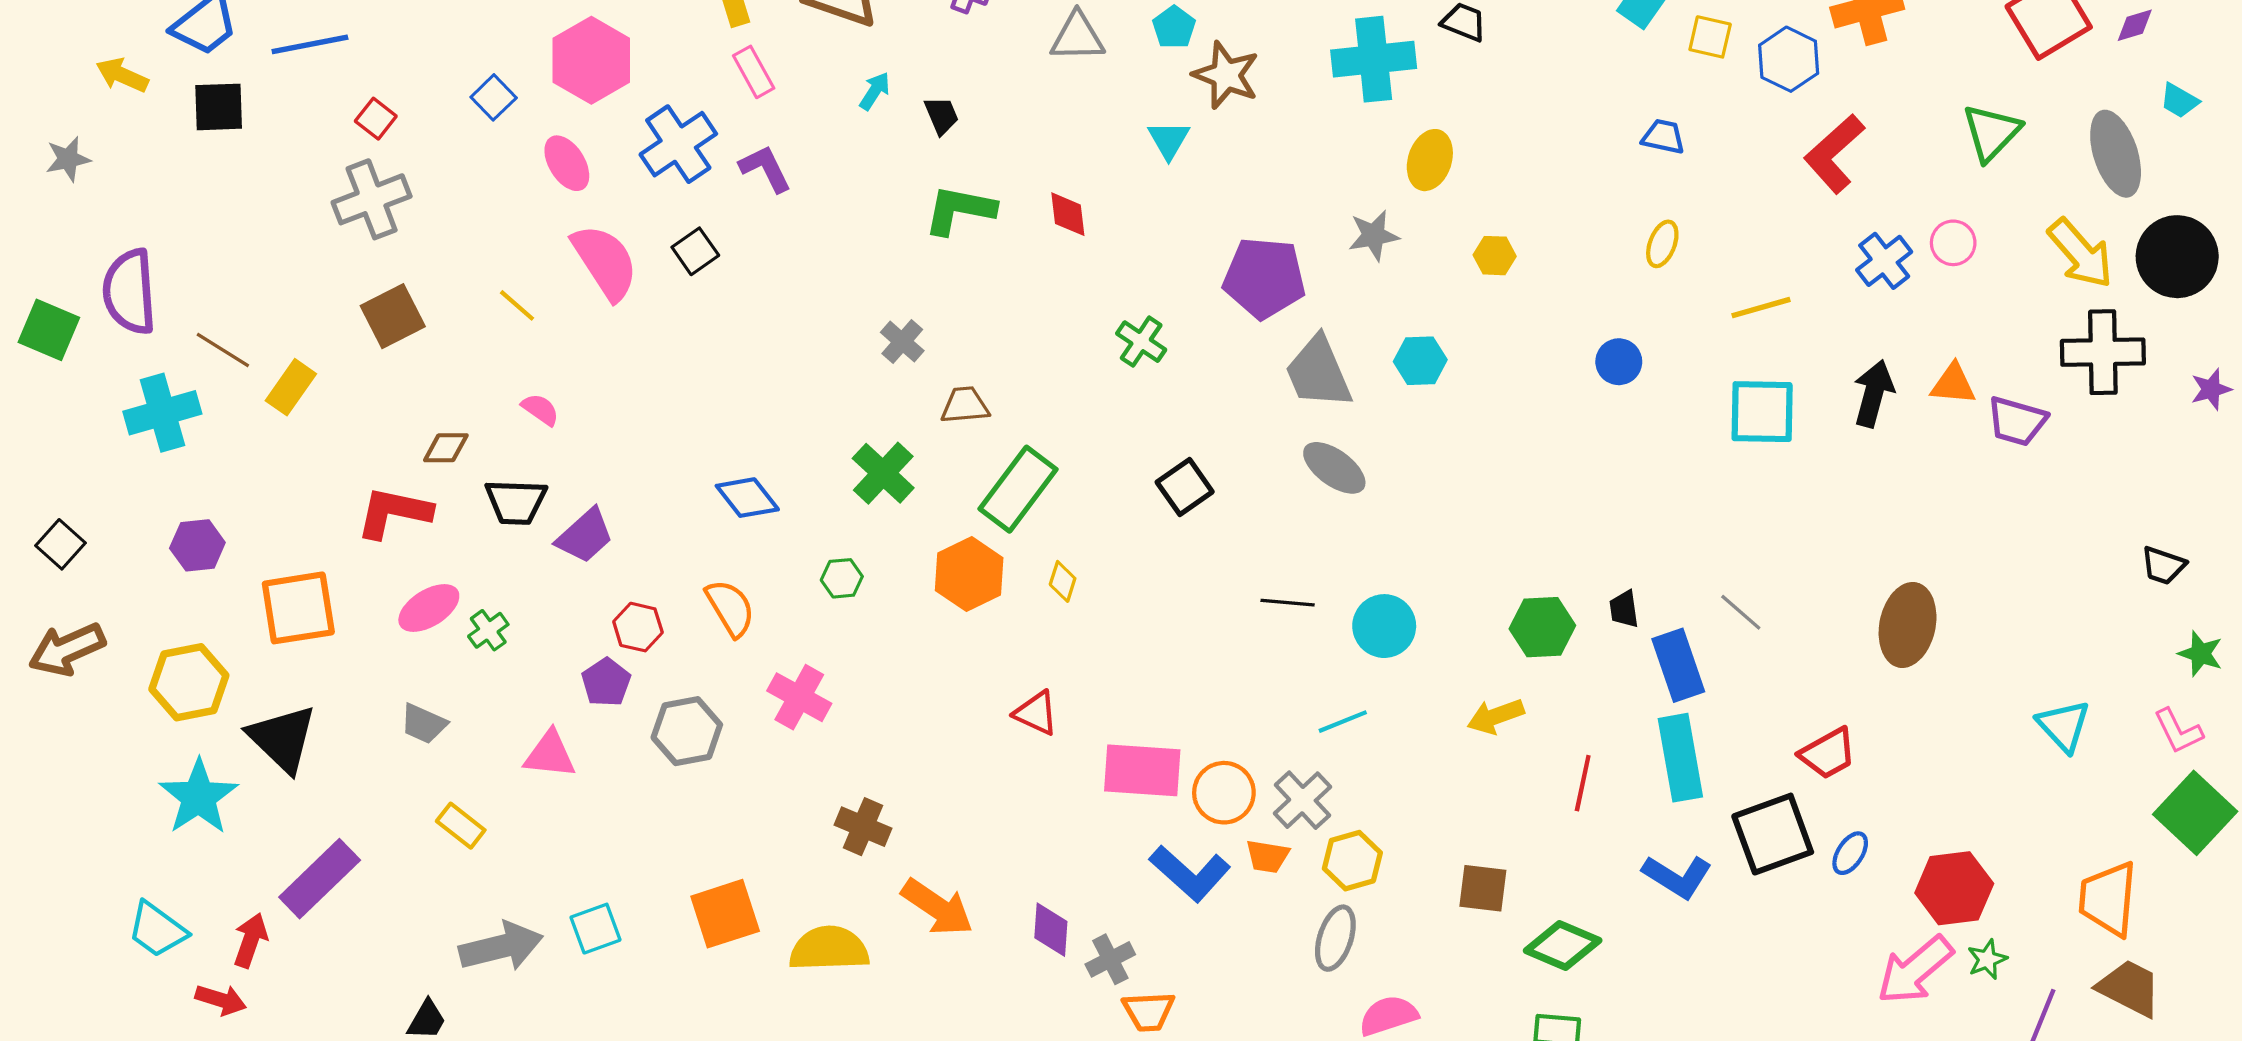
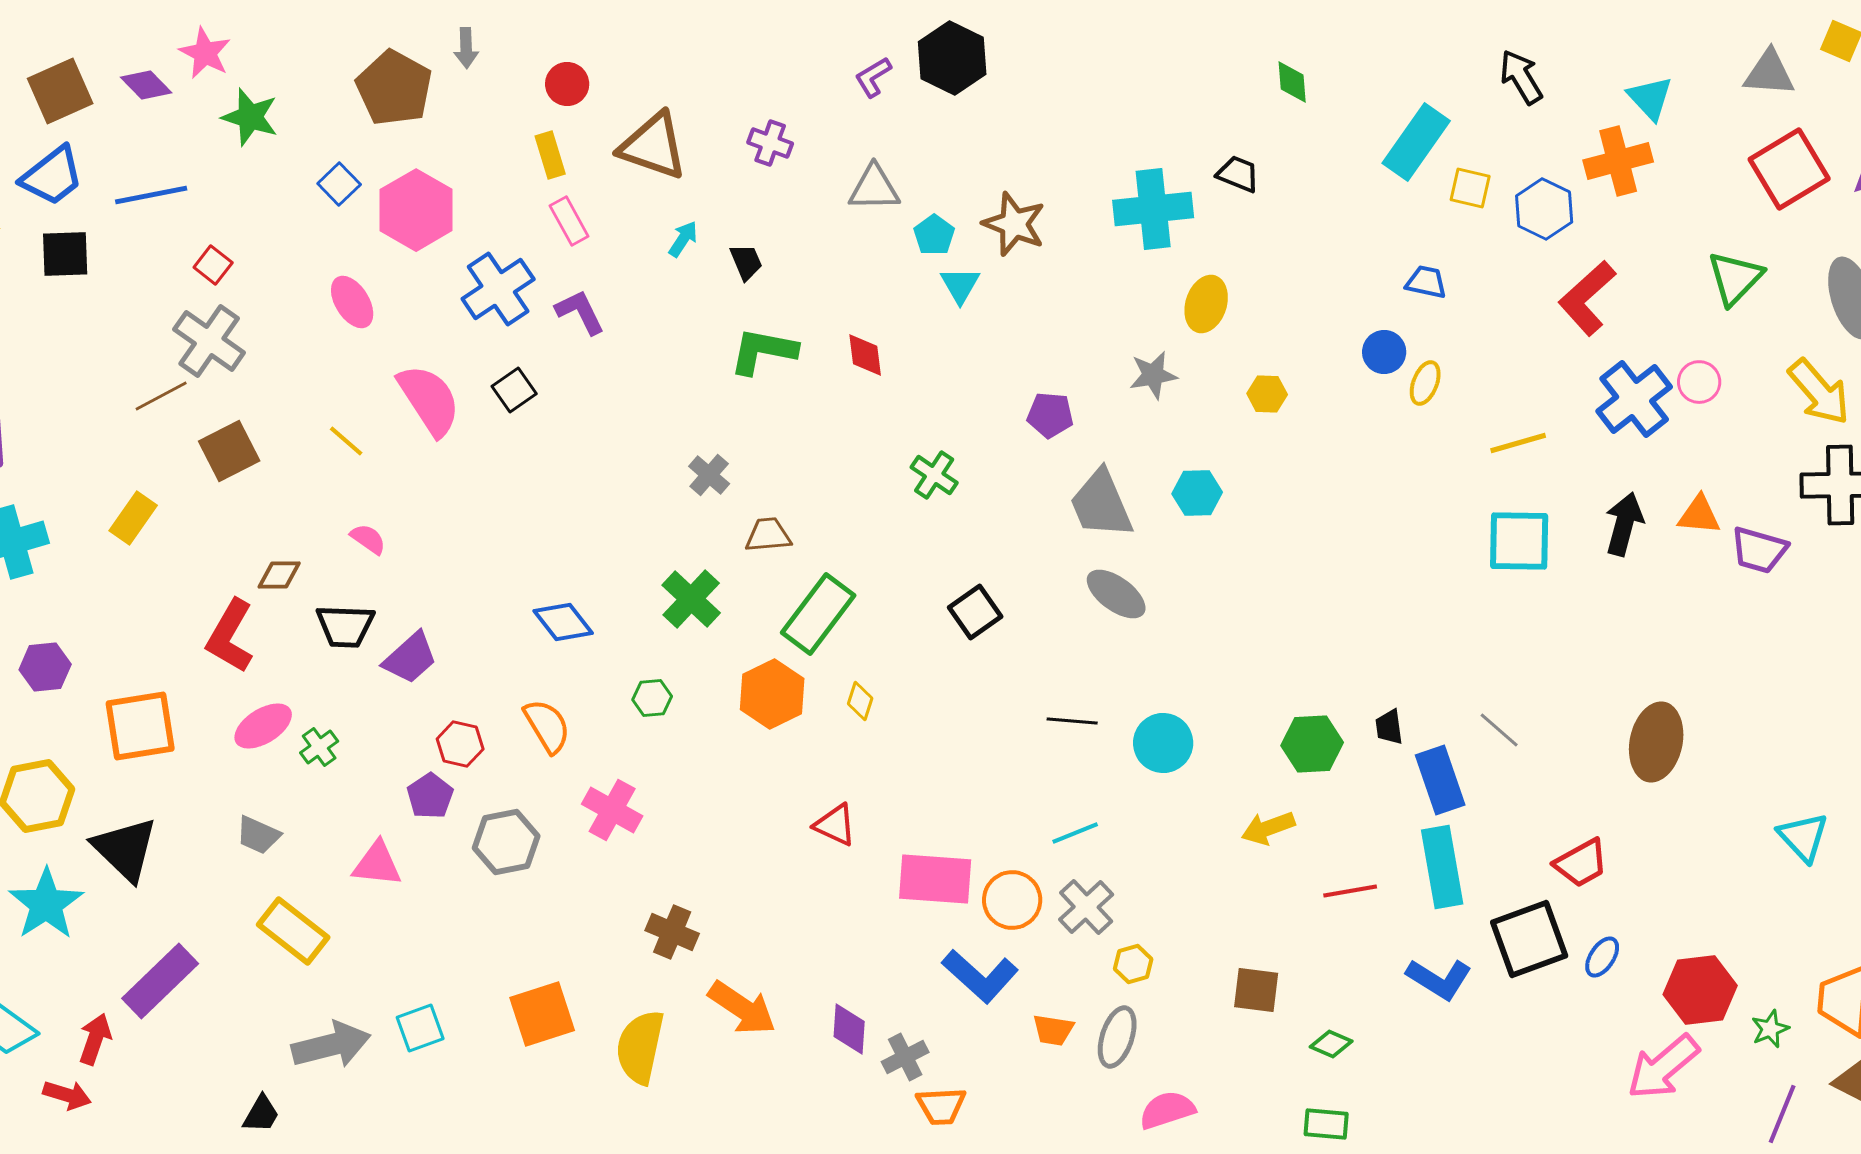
cyan pentagon: (1174, 27) -> (934, 235), moved
blue square: (494, 97) -> (339, 184), moved
pink ellipse: (567, 163) -> (352, 302), moved
gray cross: (372, 199) -> (209, 341), turned -34
blue cross: (1884, 261) -> (1634, 399), size x1.4
purple pentagon: (1264, 278) -> (1050, 415), size x0.6
brown line: (223, 350) -> (161, 396), moved, turned -60
blue circle: (1619, 362) -> (1384, 352), moved
red L-shape: (394, 512) -> (230, 636), turned -72
cyan line: (1343, 722) -> (1075, 833), moved
red line: (1583, 783) -> (1350, 891), turned 68
yellow rectangle: (461, 826) -> (293, 931), size x1.5
orange trapezoid: (1267, 856) -> (1053, 1030), moved
yellow hexagon: (1352, 861) -> (1133, 964), size x0.7
green diamond: (1563, 946) -> (1331, 1044), size x0.6
yellow semicircle: (829, 949) -> (640, 1047), turned -76
green star: (1987, 959) -> (1770, 1029), moved

